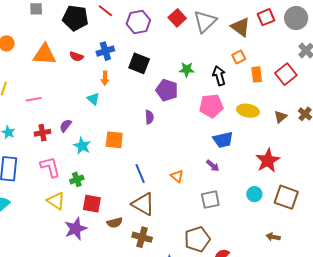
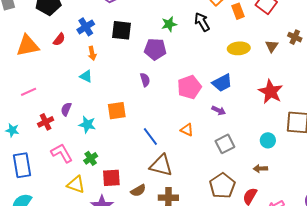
red semicircle: (76, 56) -> (59, 39), turned -56
pink pentagon: (211, 106) -> (189, 87), moved
cyan circle: (254, 194) -> (268, 140), moved
brown arrow: (273, 237) -> (260, 169), moved

